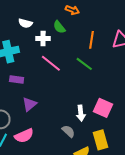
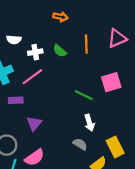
green semicircle: (59, 27) -> (60, 51), moved
pink line: (51, 63) -> (32, 77), moved, turned -65
green line: (84, 64) -> (84, 95), moved
pink square: (103, 108) -> (111, 82), moved, turned -30

